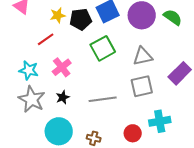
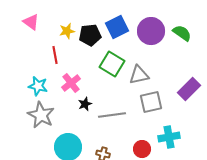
red line: (46, 39) -> (55, 55), turned -66
green square: (103, 48) -> (112, 64), turned -30
gray triangle: (143, 56) -> (139, 75), moved
black star: (63, 97) -> (85, 104), moved

